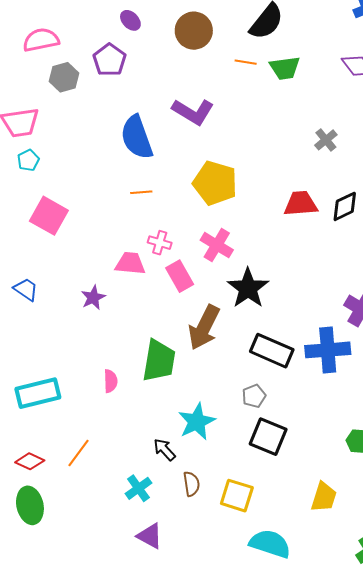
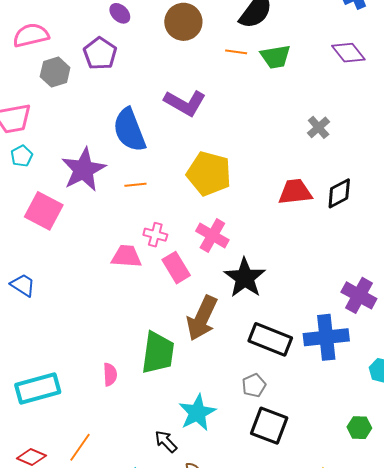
purple star: (93, 298) -> (84, 170), moved, size x1.8

